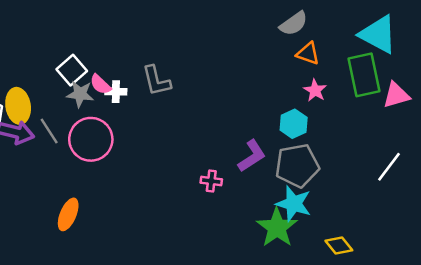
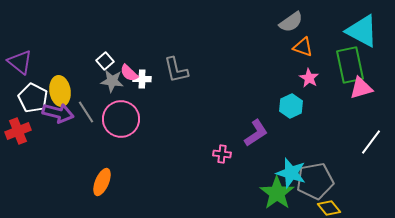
white square: (72, 70) -> (105, 61), size x0.7
pink triangle: (396, 95) -> (361, 88), moved
gray pentagon: (297, 166) -> (315, 181), moved

